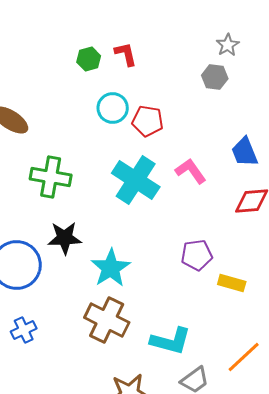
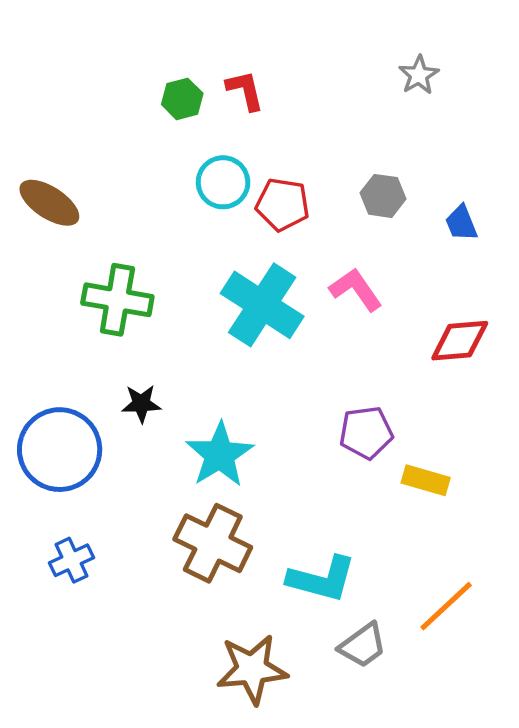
gray hexagon: (215, 77) -> (383, 196), moved
blue trapezoid: (245, 152) -> (461, 223), moved, size x0.7
black star: (65, 238) -> (141, 404), size x0.7

